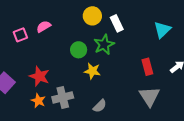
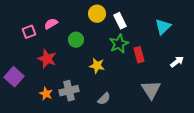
green star: (104, 45) -> (119, 44), moved
green circle: (79, 50) -> (76, 40), moved
red rectangle: (147, 67) -> (139, 55), moved
red star: (39, 76) -> (47, 59), moved

